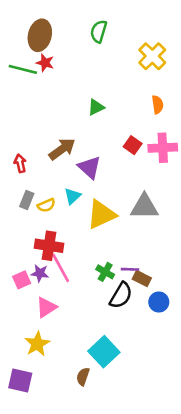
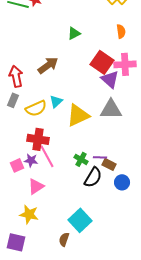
red square: (133, 145) -> (102, 62), size x1.6
red arrow: (20, 163) -> (16, 76), size x1.5
purple triangle: (90, 167) -> (110, 79), moved
gray rectangle: (27, 200) -> (13, 100), moved
yellow semicircle: (46, 205) -> (36, 108), size x1.5
yellow star: (37, 344) -> (29, 214), turned -30

